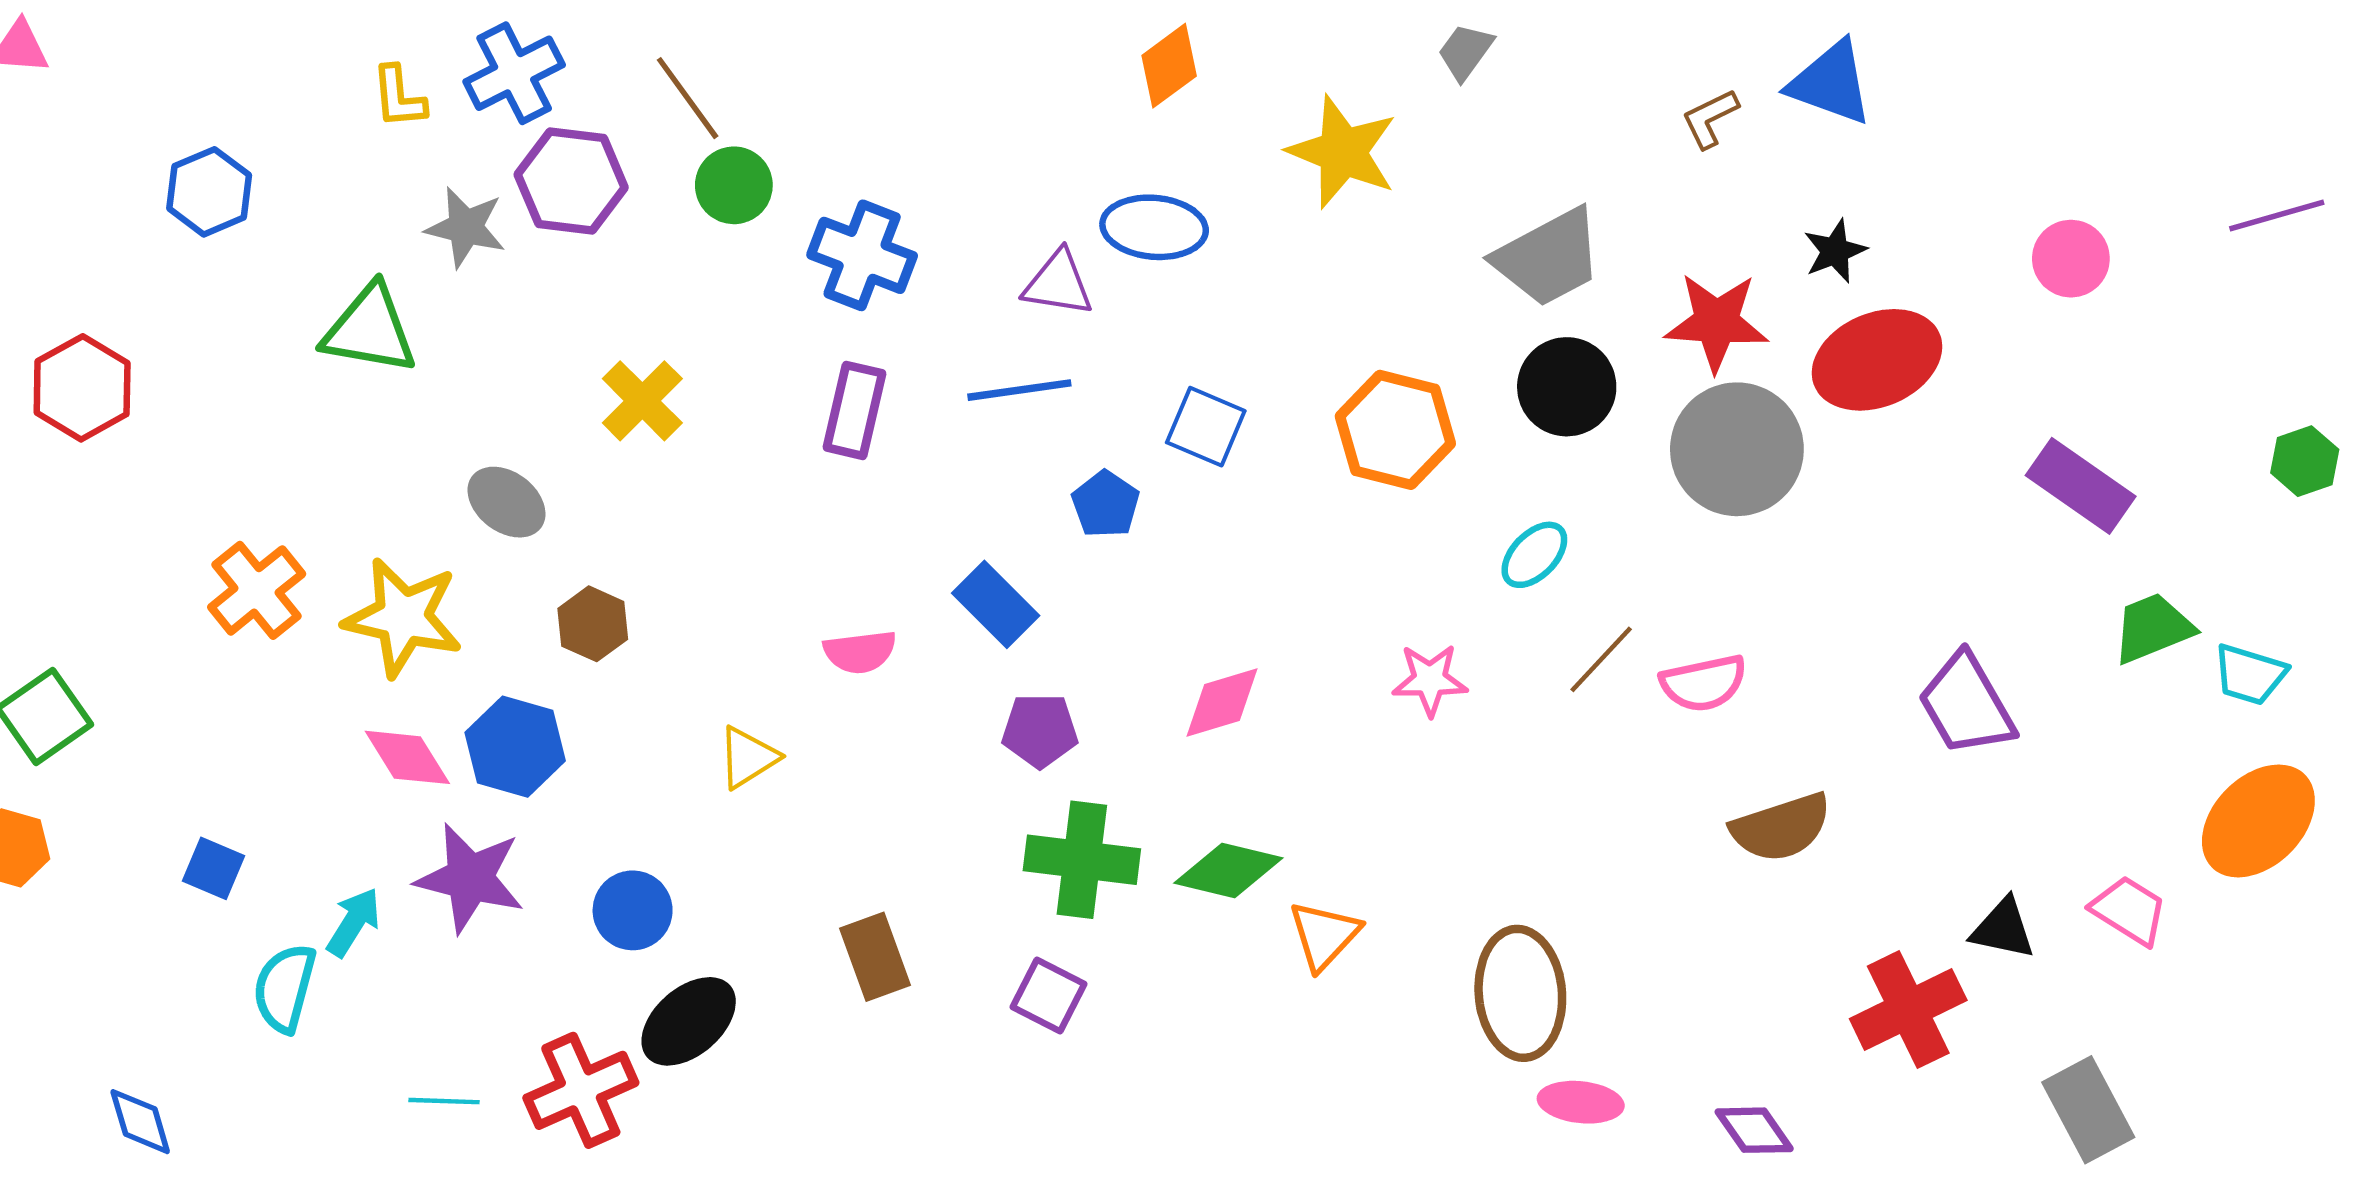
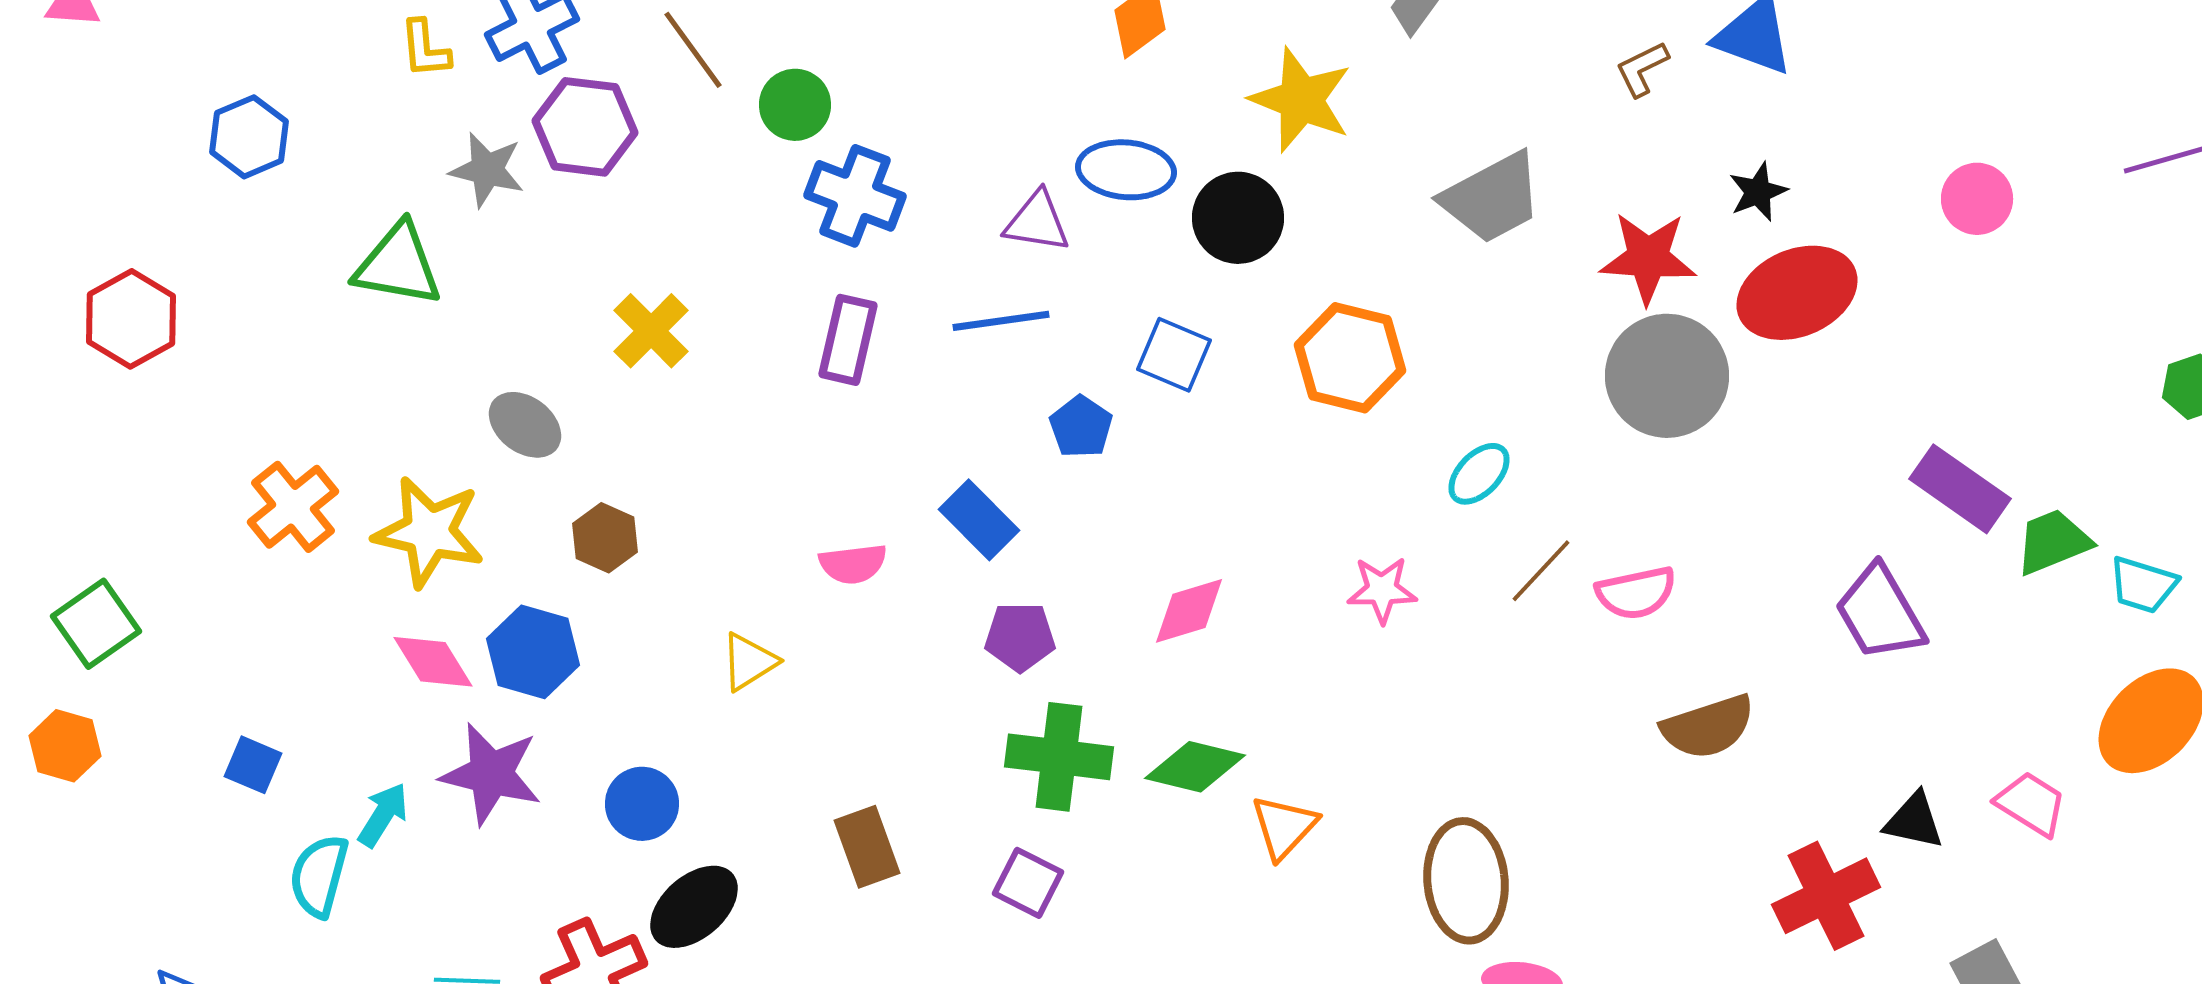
green circle: (734, 185) -> (795, 105), moved
black circle: (1567, 387) -> (1238, 218), moved
purple rectangle: (2081, 486) -> (1960, 489), moved

